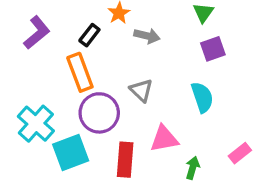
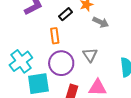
orange rectangle: (80, 72) -> (55, 36), size x0.7

